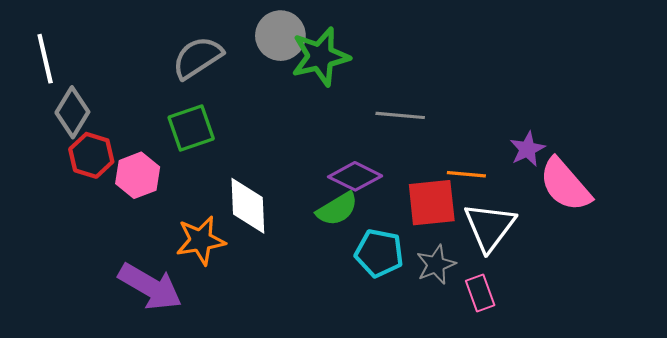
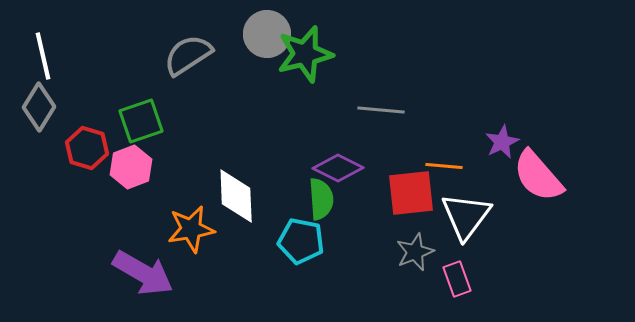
gray diamond: (72, 112) -> (39, 107), moved
green square: (191, 128) -> (141, 121), moved
green semicircle: (337, 209) -> (321, 199), turned -63
cyan pentagon: (379, 253) -> (301, 241), moved

